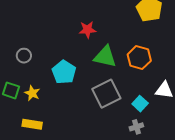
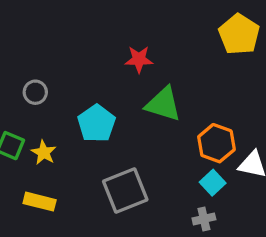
orange hexagon: (139, 58) -> (216, 143), moved
gray square: (106, 94) -> (125, 191), moved

